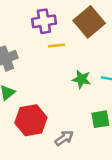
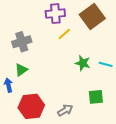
yellow line: (57, 45) -> (64, 34), turned -40
red hexagon: (31, 120) -> (31, 106), moved

